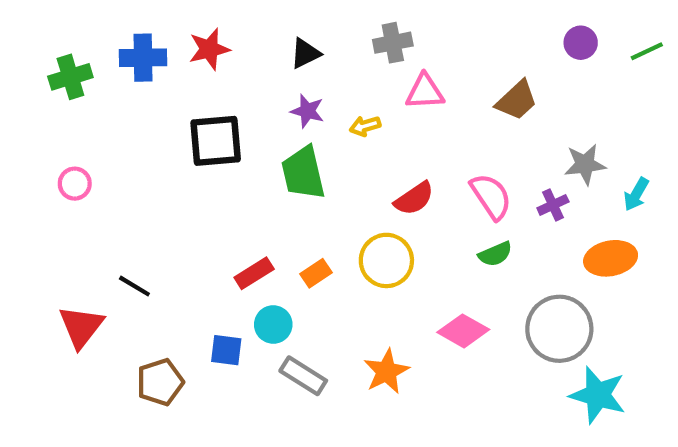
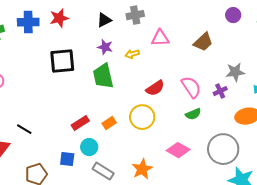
gray cross: (393, 43) -> (135, 15), moved

